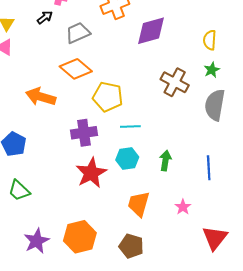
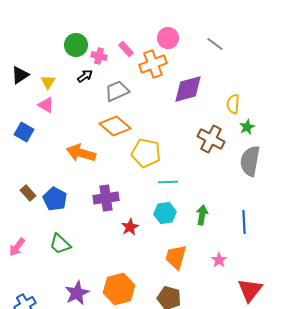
yellow semicircle: (210, 40) -> (233, 104), moved
purple cross: (84, 133) -> (106, 198), moved
red star: (91, 173) -> (130, 227), size x0.6

